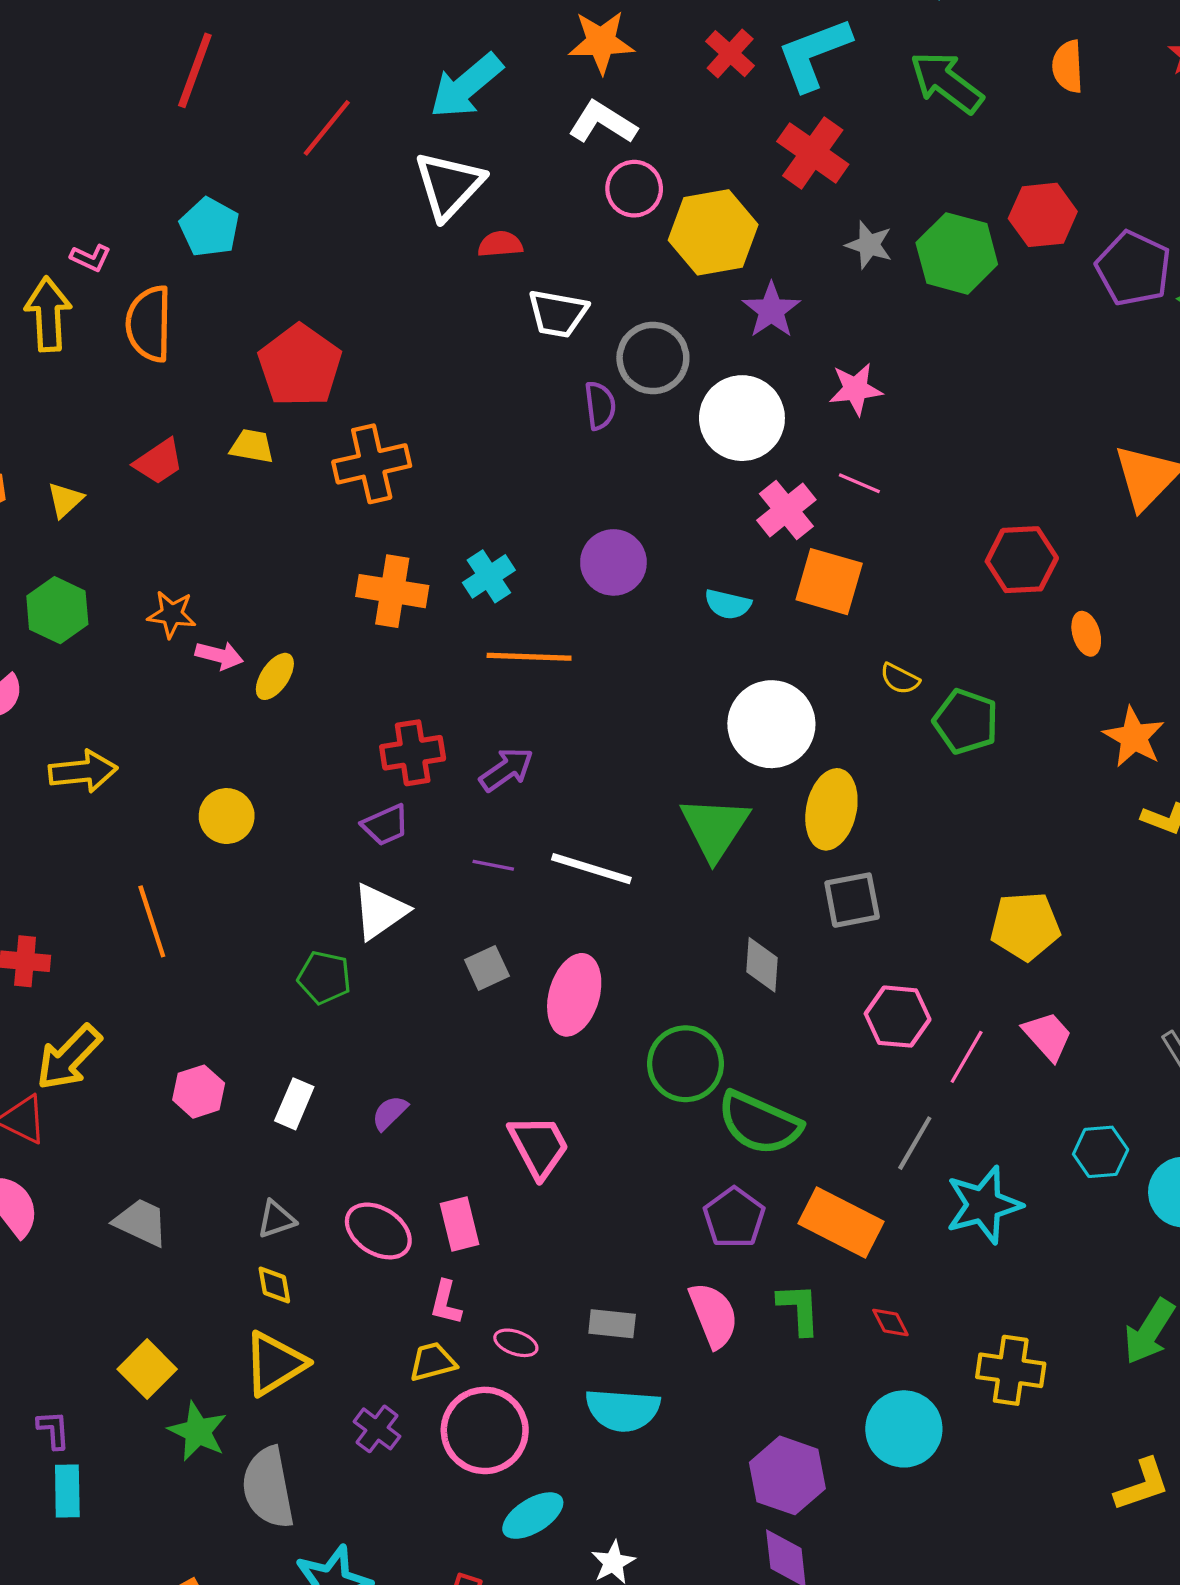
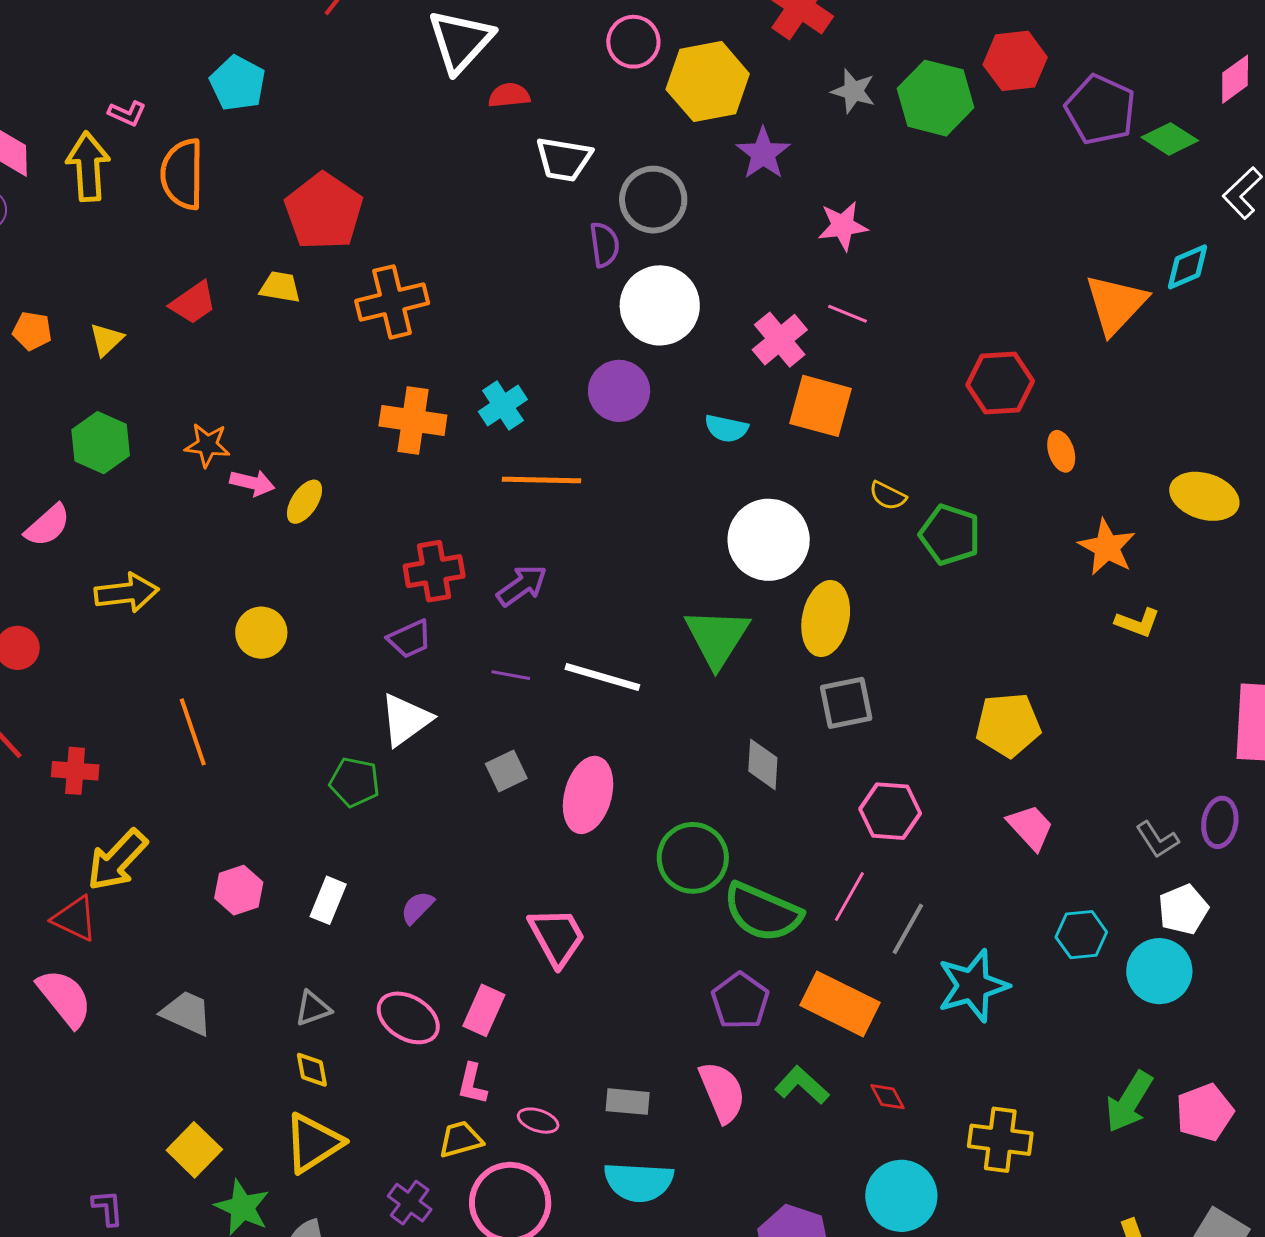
white circle: (742, 418) -> (660, 305), moved
pink line: (967, 1057) -> (849, 897), moved
pink rectangle: (459, 1224) -> (484, 1010), turned 39
green L-shape: (799, 1309) -> (802, 1085), turned -44

